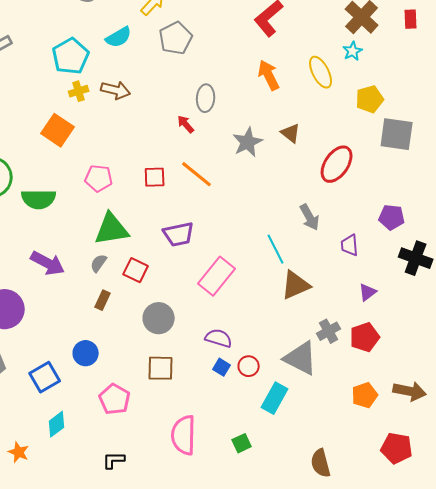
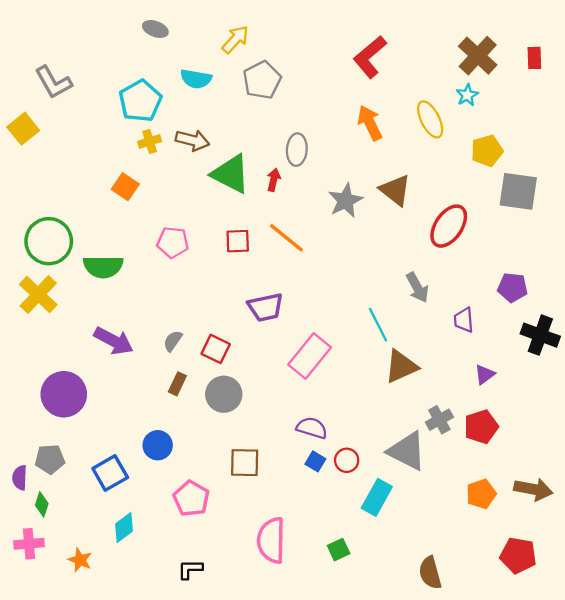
cyan semicircle: (119, 37) -> (196, 79), turned 40
red arrow: (186, 124) -> (274, 180), turned 54
orange square: (58, 130) -> (125, 187), size x0.7
brown triangle: (291, 133) -> (395, 190), size x1.4
green triangle: (112, 229) -> (231, 174), moved, turned 36
gray circle: (159, 318) -> (224, 394), moved

